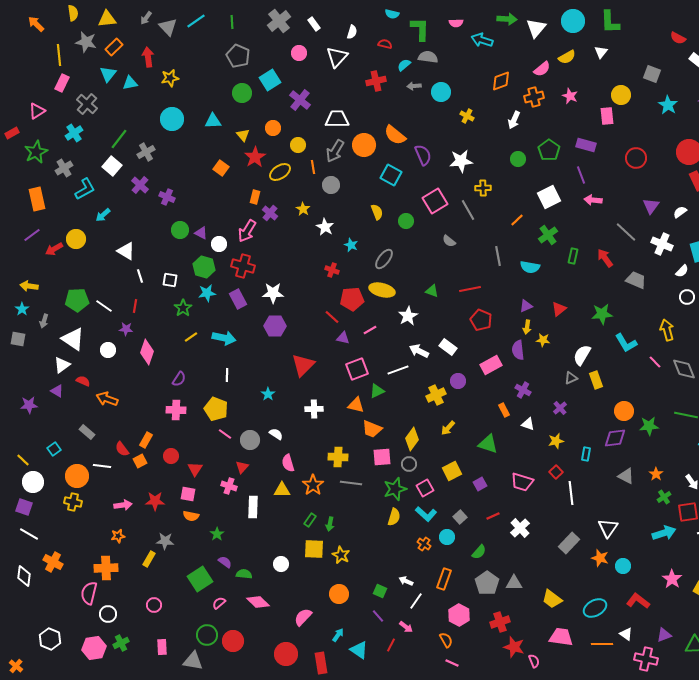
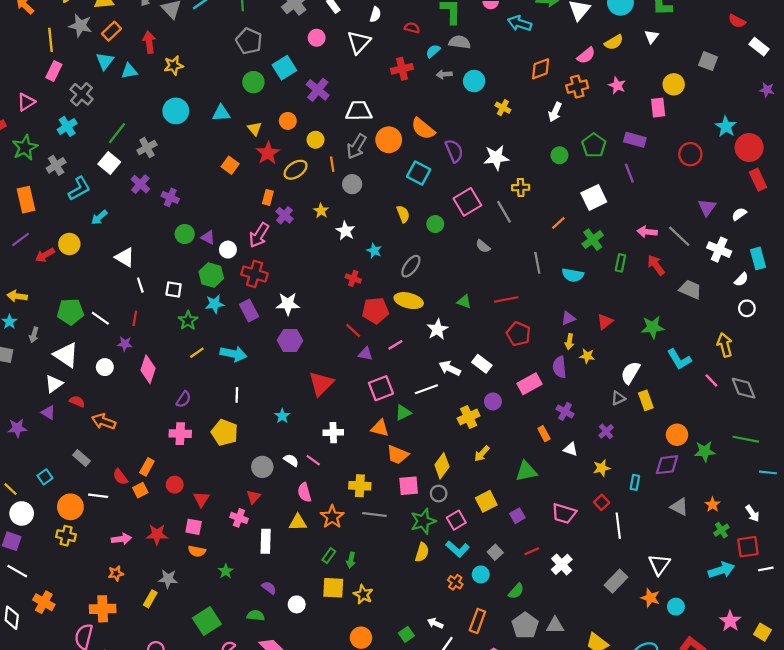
cyan star: (668, 105) -> (726, 126), moved
pink arrow: (593, 200) -> (647, 232), moved
pink line: (225, 434) -> (313, 460), moved
green triangle: (488, 444) -> (526, 471), turned -30
purple semicircle: (225, 562) -> (269, 588), moved
green square: (380, 591) -> (406, 634), turned 32

